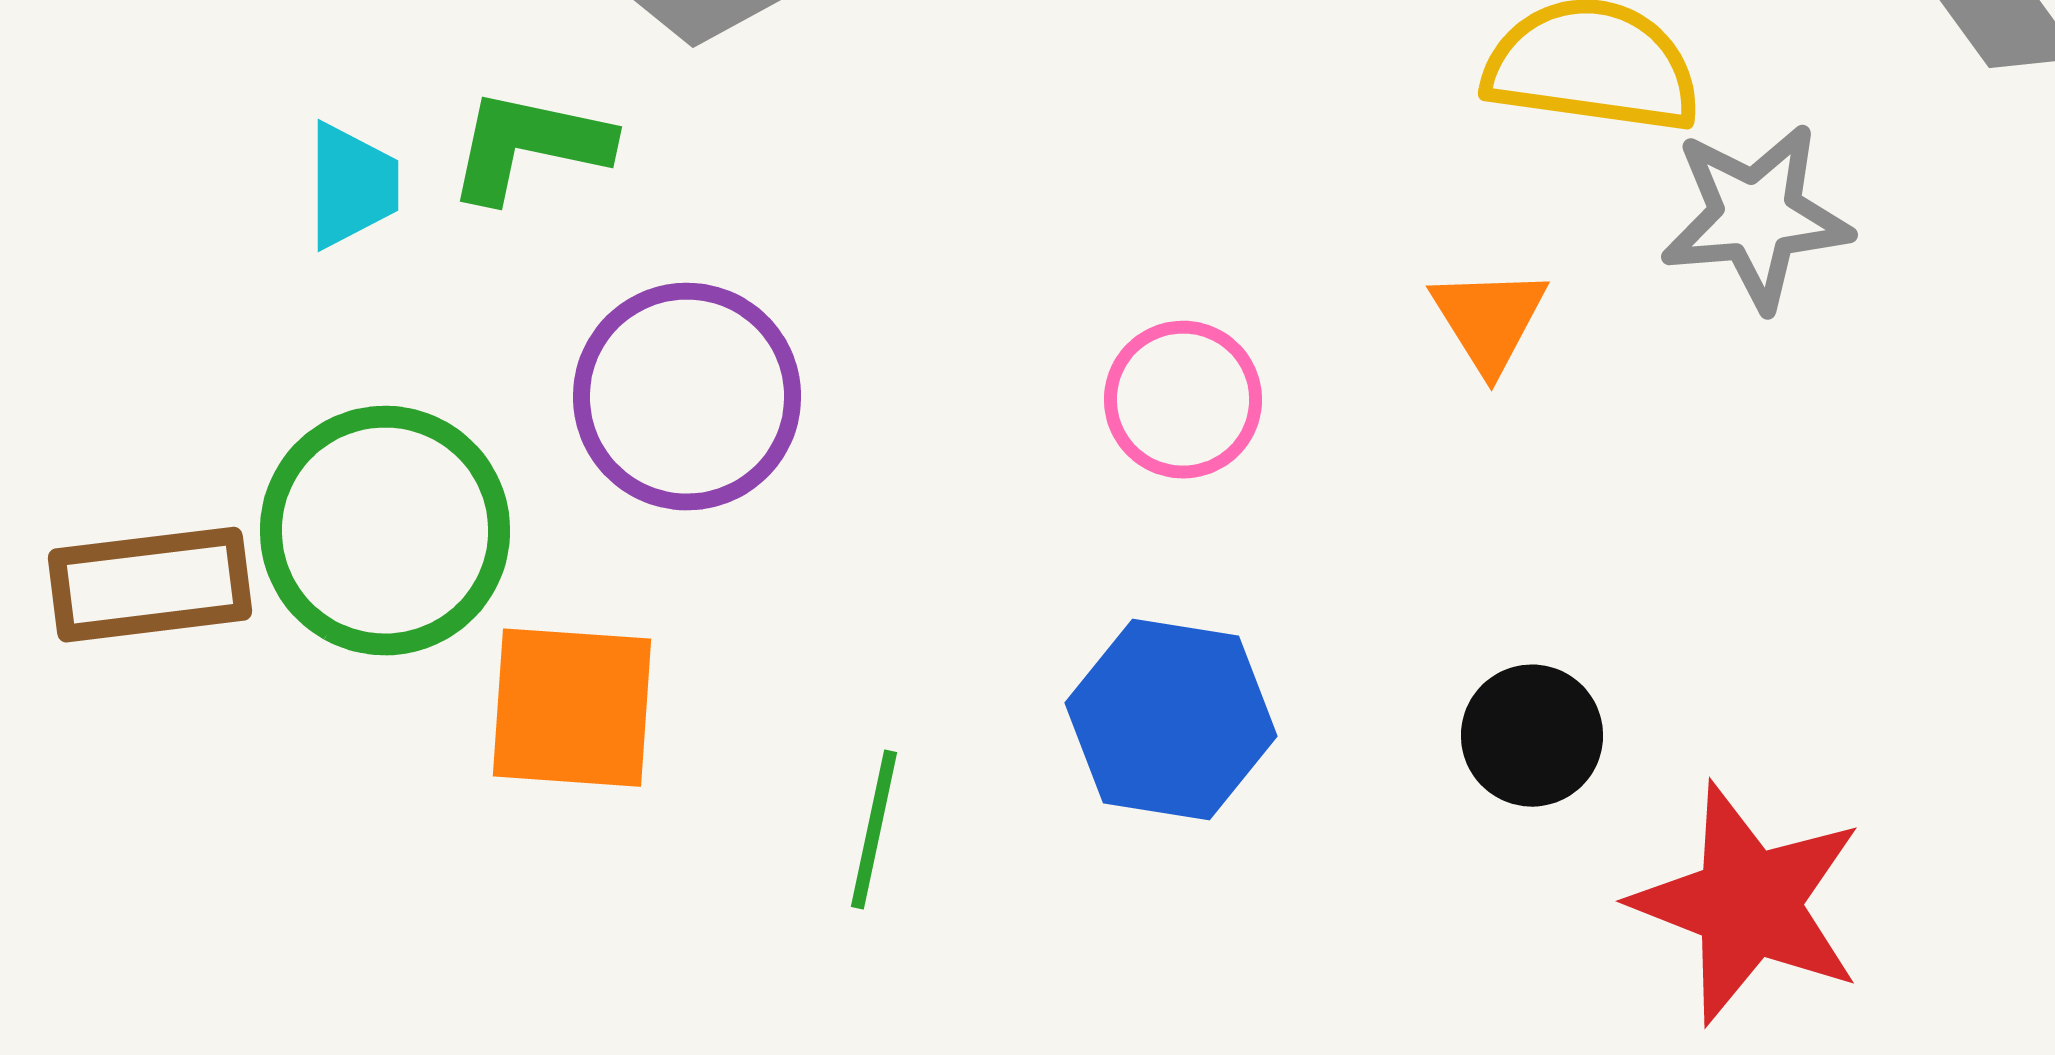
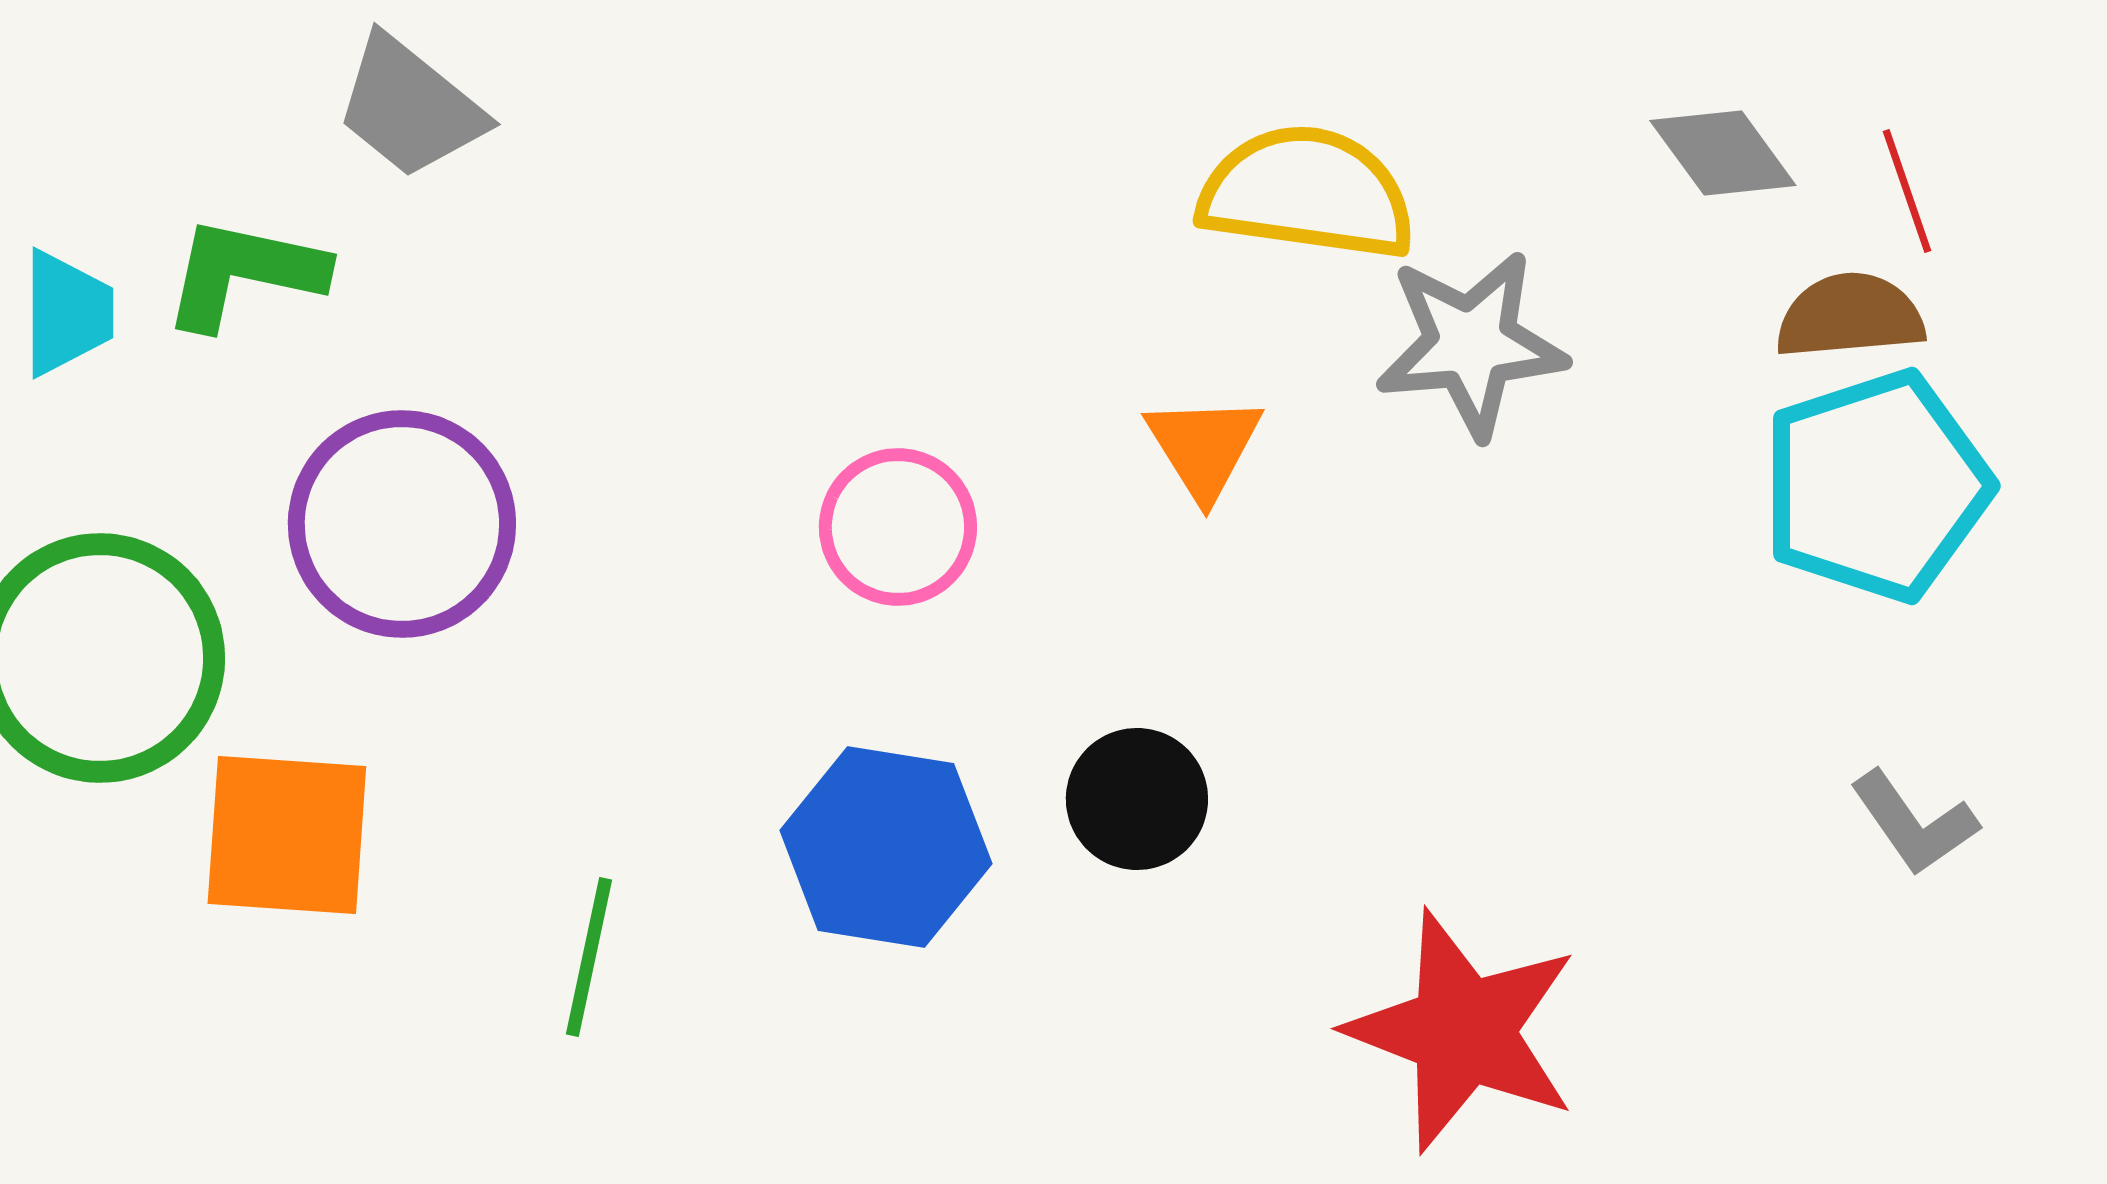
black circle: (1532, 736) -> (1137, 799), moved

